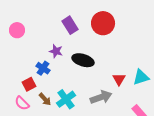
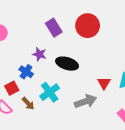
cyan cross: (66, 99) -> (50, 92), moved

